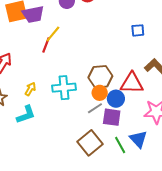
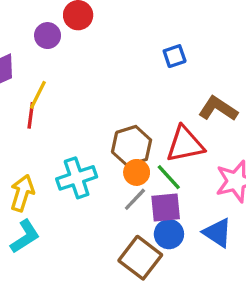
yellow arrow: (30, 89) -> (22, 193), size x1.5
blue circle: (116, 99) -> (169, 234), moved
green line: (120, 145) -> (169, 177), moved

